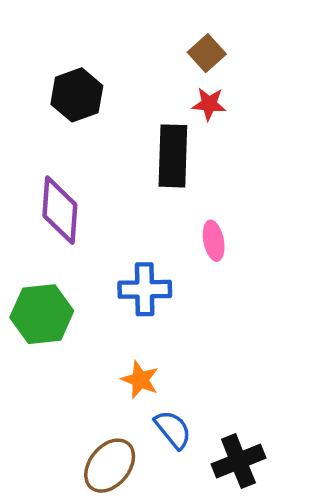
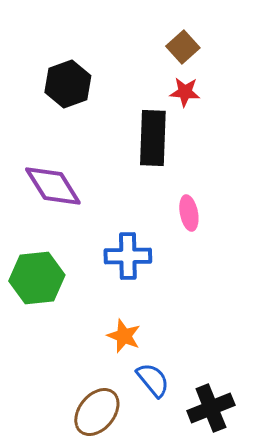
purple diamond: (60, 210) -> (53, 186), turned -36

